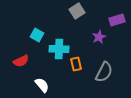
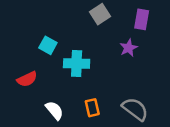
purple rectangle: (117, 20) -> (142, 19), moved, turned -63
orange rectangle: (76, 64) -> (92, 108), moved
gray semicircle: (104, 72) -> (135, 109), moved, turned -80

